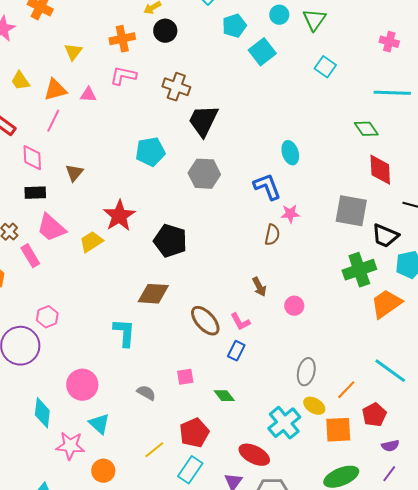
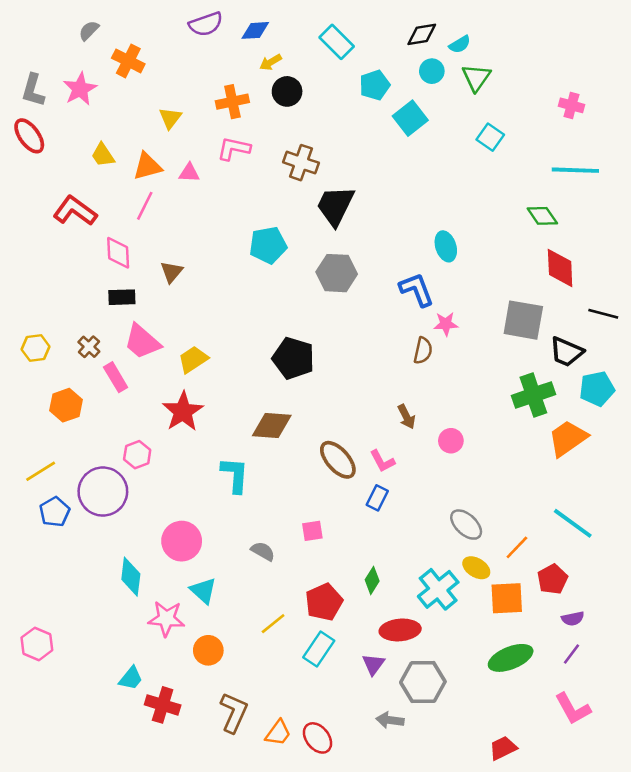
red star: (119, 216) -> (183, 412), moved
gray ellipse: (306, 372) -> (466, 525), turned -60
green diamond: (224, 396) -> (372, 580), moved, turned 70
red ellipse: (254, 455) -> (400, 630), turned -32

